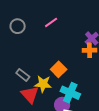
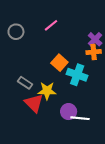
orange square: (59, 69) -> (59, 63), moved
cyan cross: (70, 93) -> (77, 75), moved

